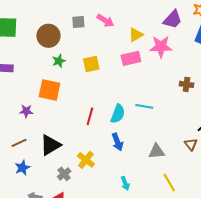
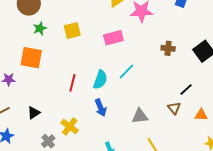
pink rectangle: (131, 58) -> (113, 38), moved
cyan line: (144, 106) -> (126, 71), turned -54
black triangle: (50, 145) -> (34, 113), size x0.6

